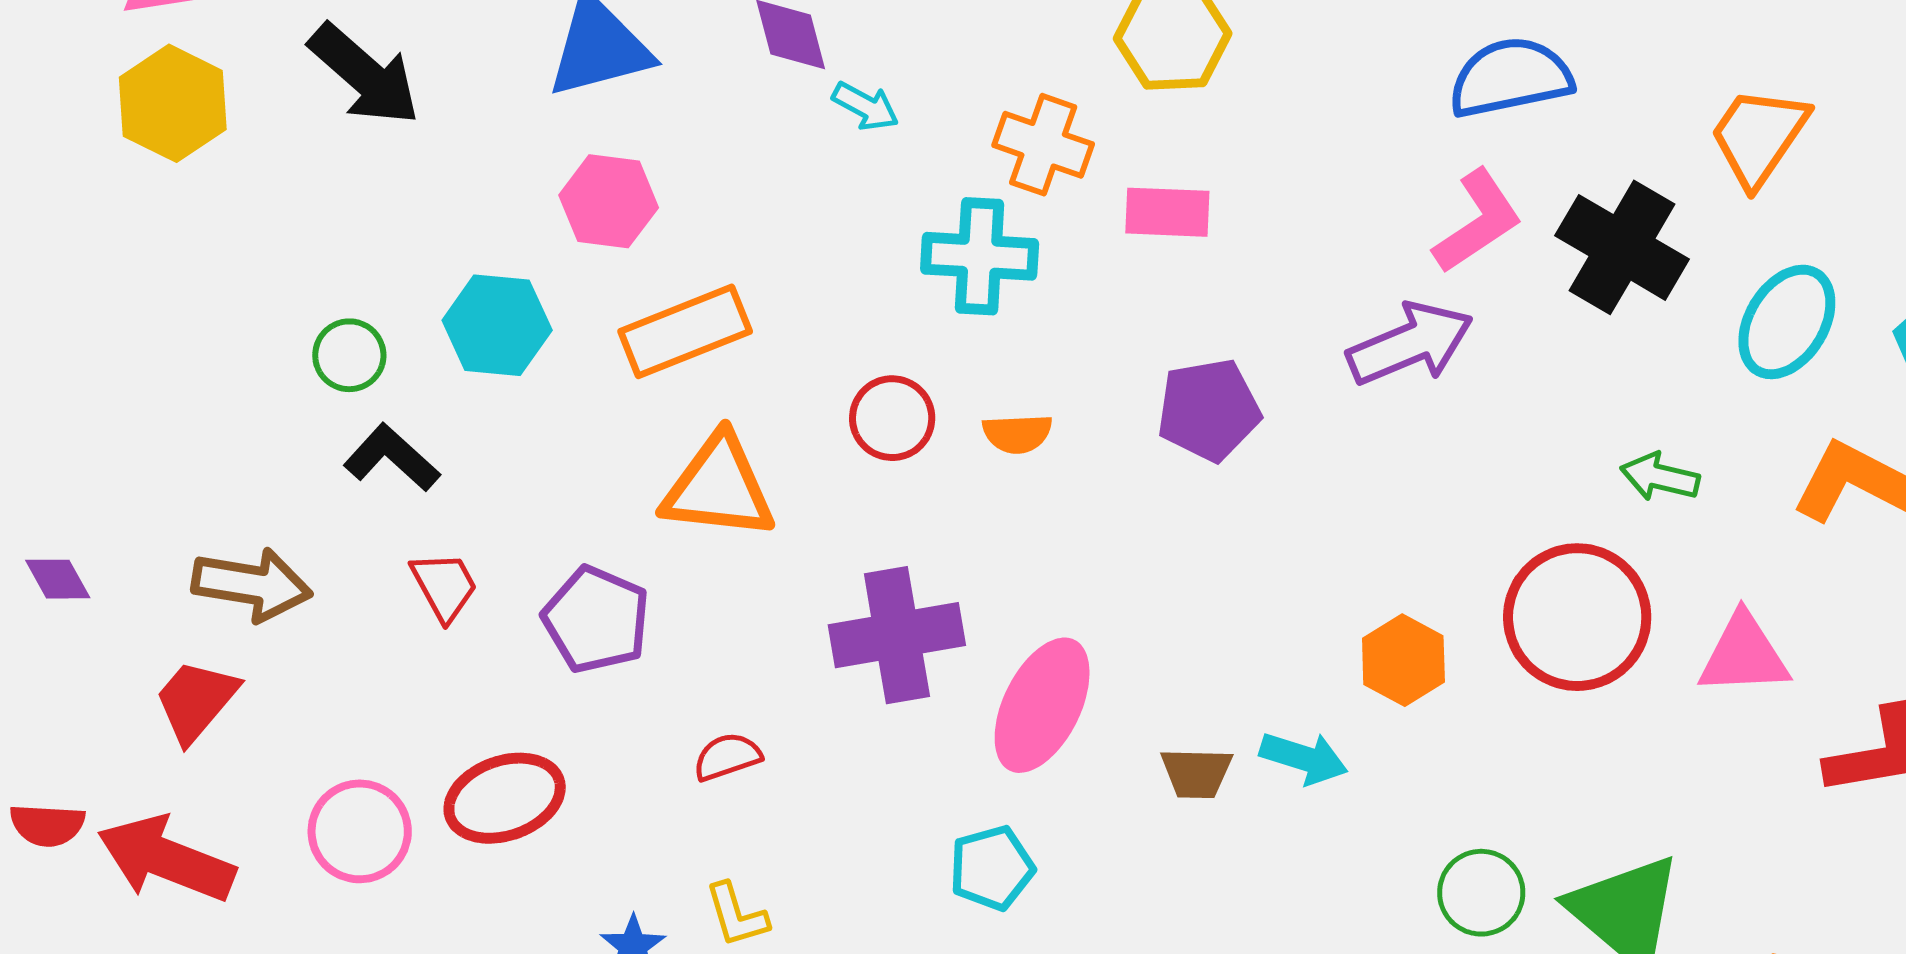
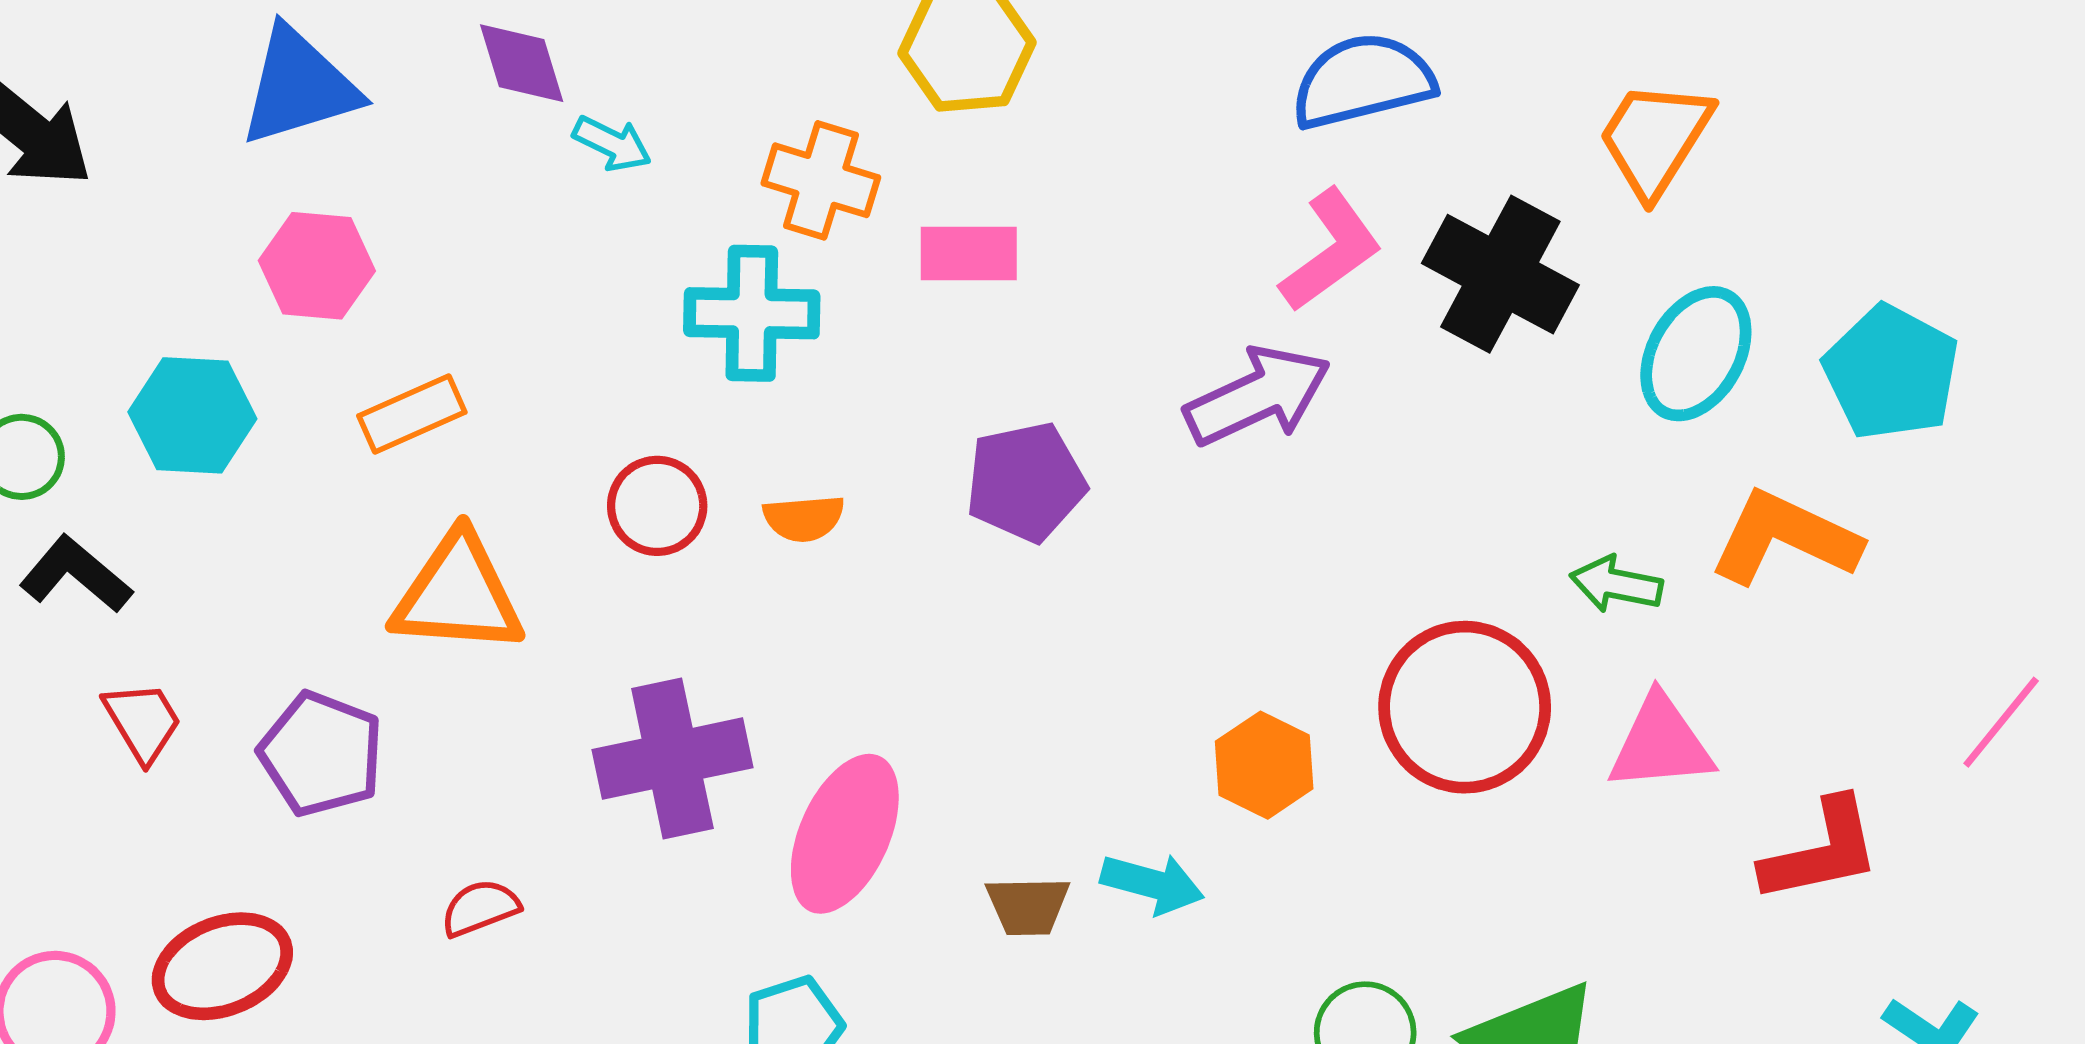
orange rectangle: (685, 331) -> (412, 414), size x0.7
green arrow: (1660, 477) -> (1616, 584), moved

